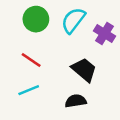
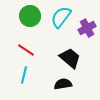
purple cross: (105, 34) -> (87, 28), turned 30
cyan line: (29, 90) -> (24, 75), turned -54

